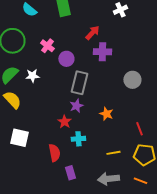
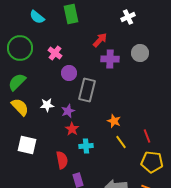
purple circle: (66, 59) -> (69, 73), moved
white star: (32, 76) -> (47, 105), moved
gray circle: (132, 80) -> (140, 53), moved
purple star: (76, 106) -> (68, 111), moved
yellow line: (113, 153) -> (121, 142), moved, turned 64

